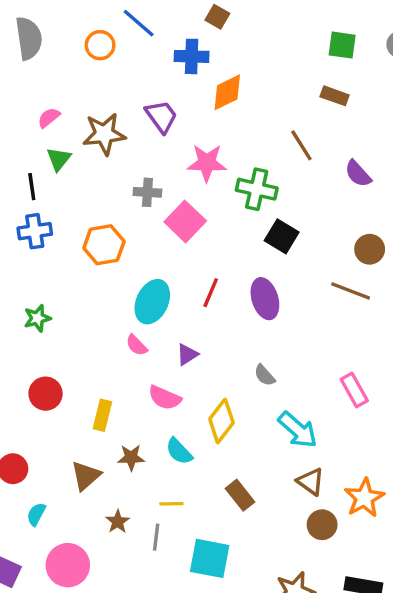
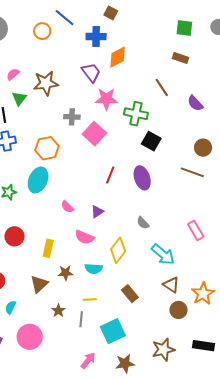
purple trapezoid: (161, 116) -> (91, 72), moved
cyan ellipse: (152, 302) -> (38, 180), moved
cyan semicircle: (179, 451) -> (94, 269), turned -42
cyan square: (210, 558) -> (113, 331), turned -35

